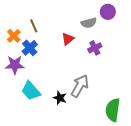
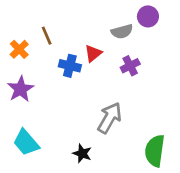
blue cross: (30, 48) -> (70, 66), moved, turned -35
purple star: (15, 65) -> (21, 89), turned -30
cyan trapezoid: (31, 91) -> (26, 142), moved
black star: (60, 98) -> (82, 153), moved

